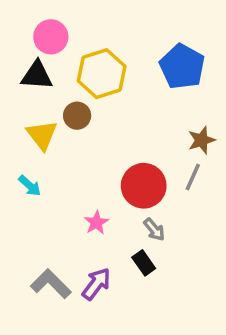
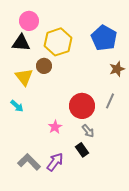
brown star: (201, 140) -> (117, 69), moved

